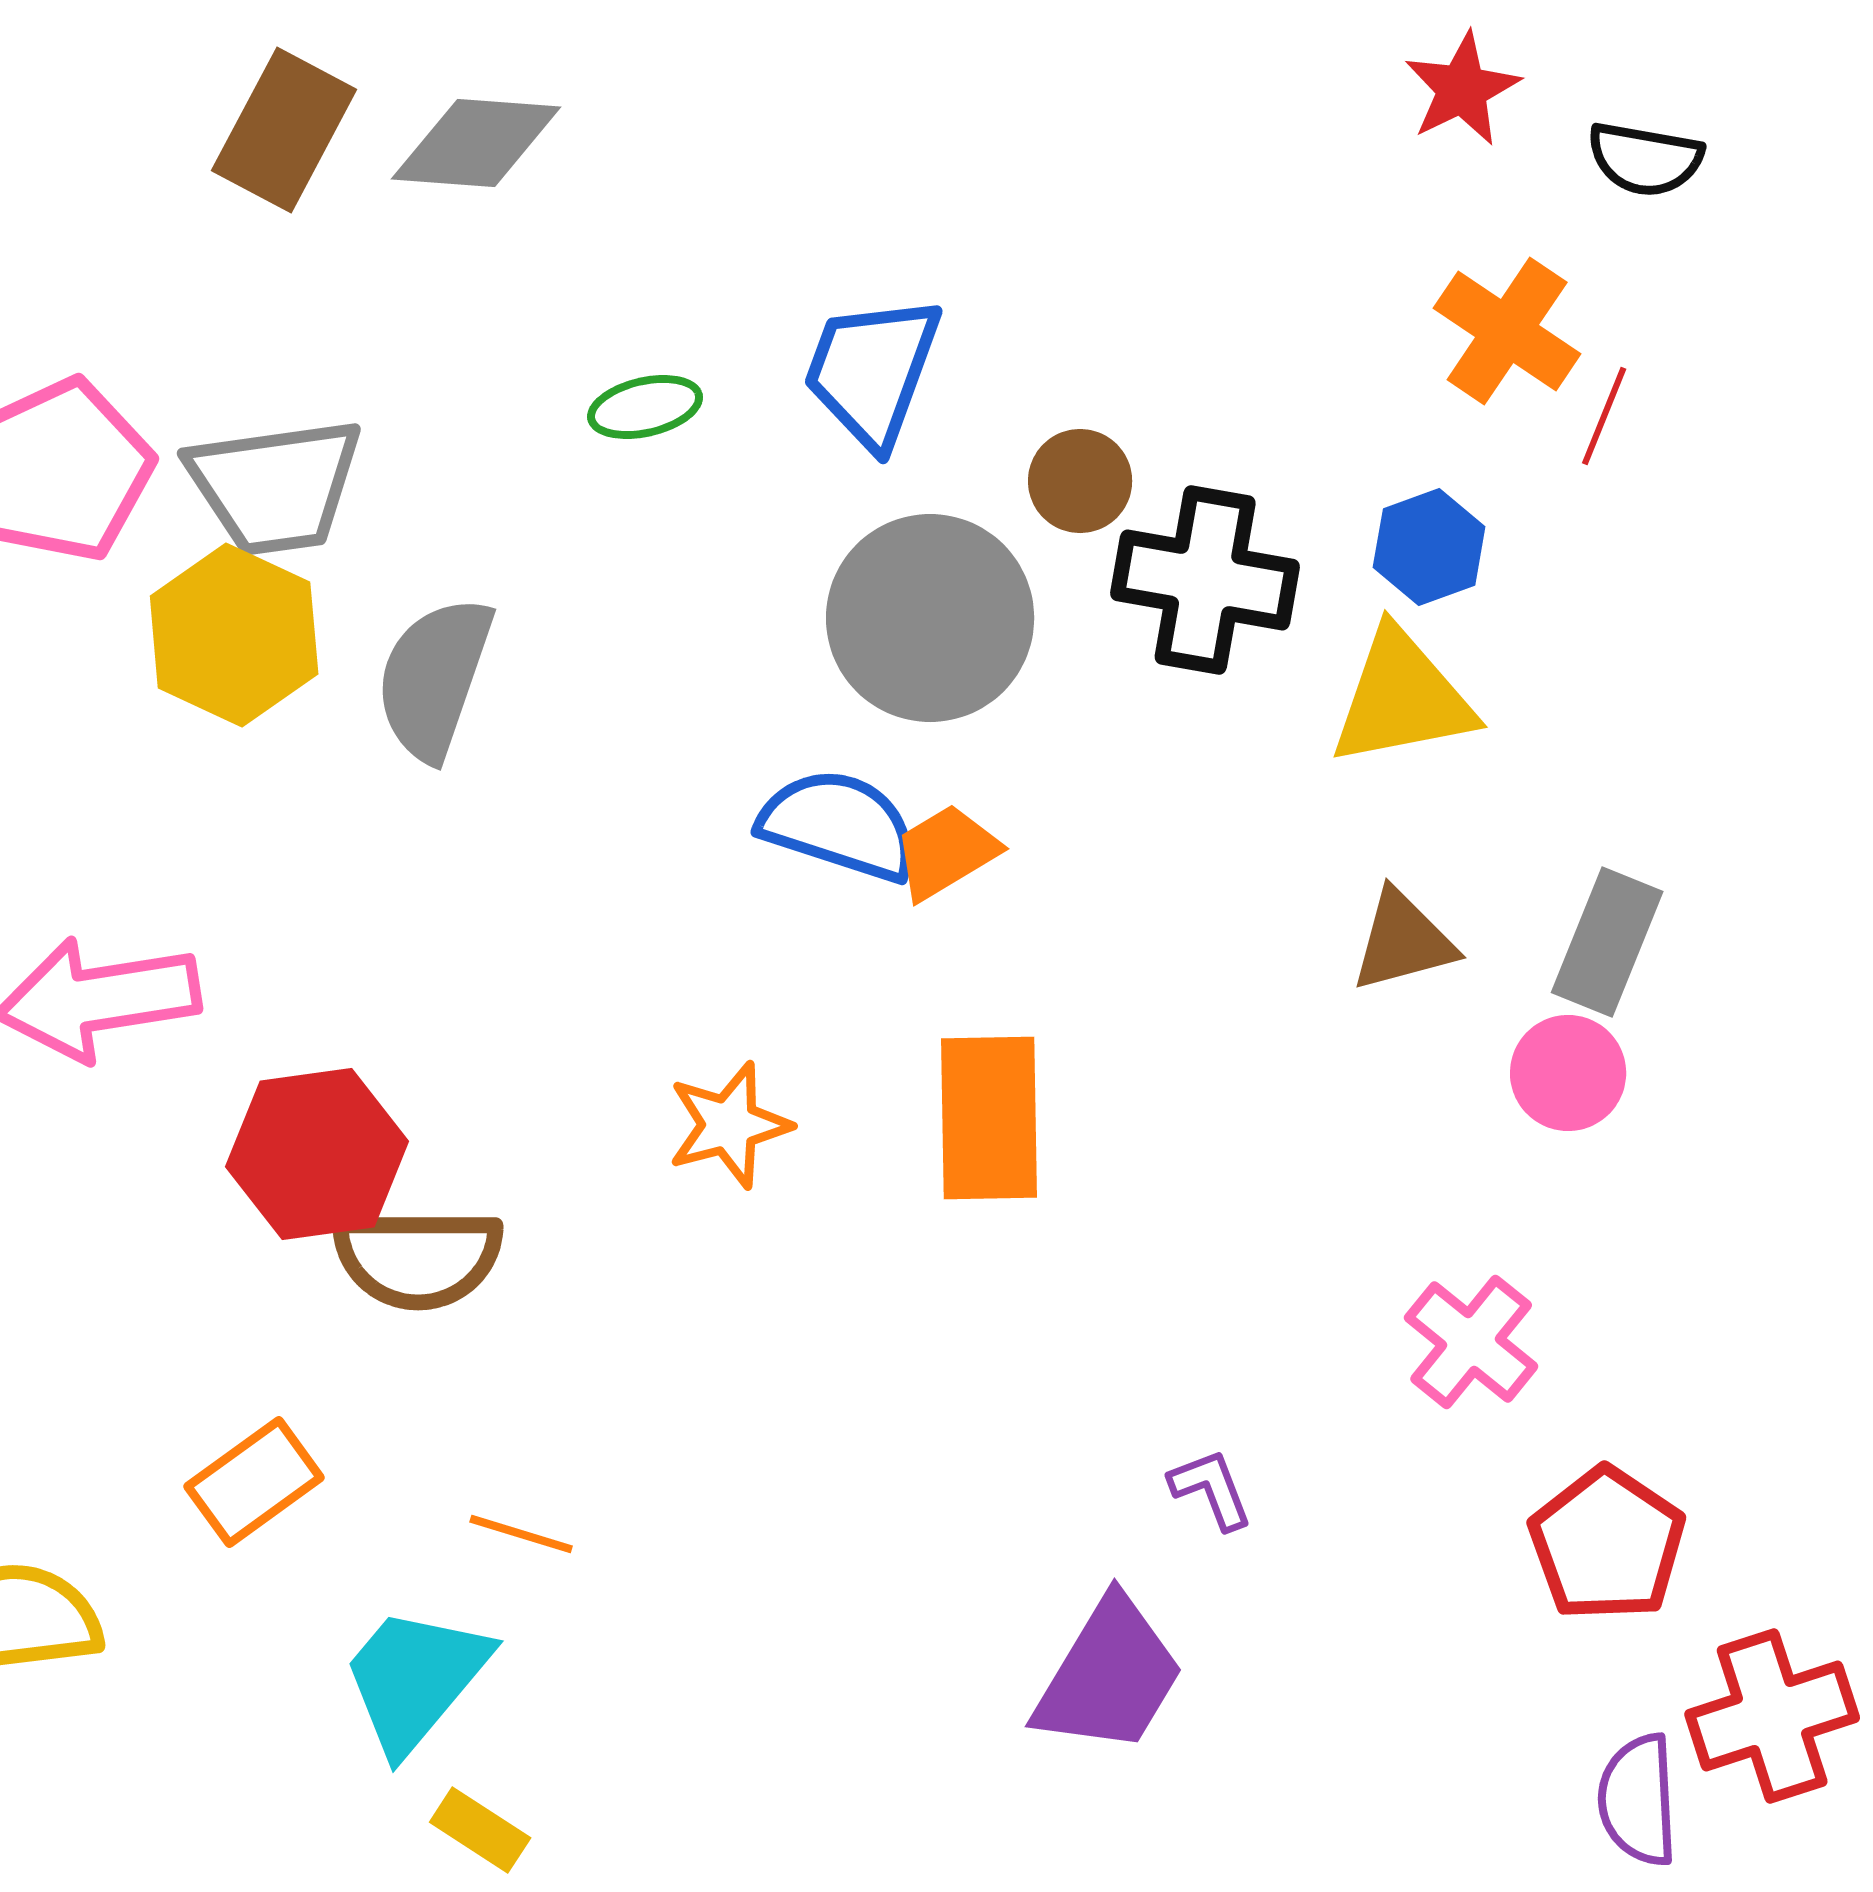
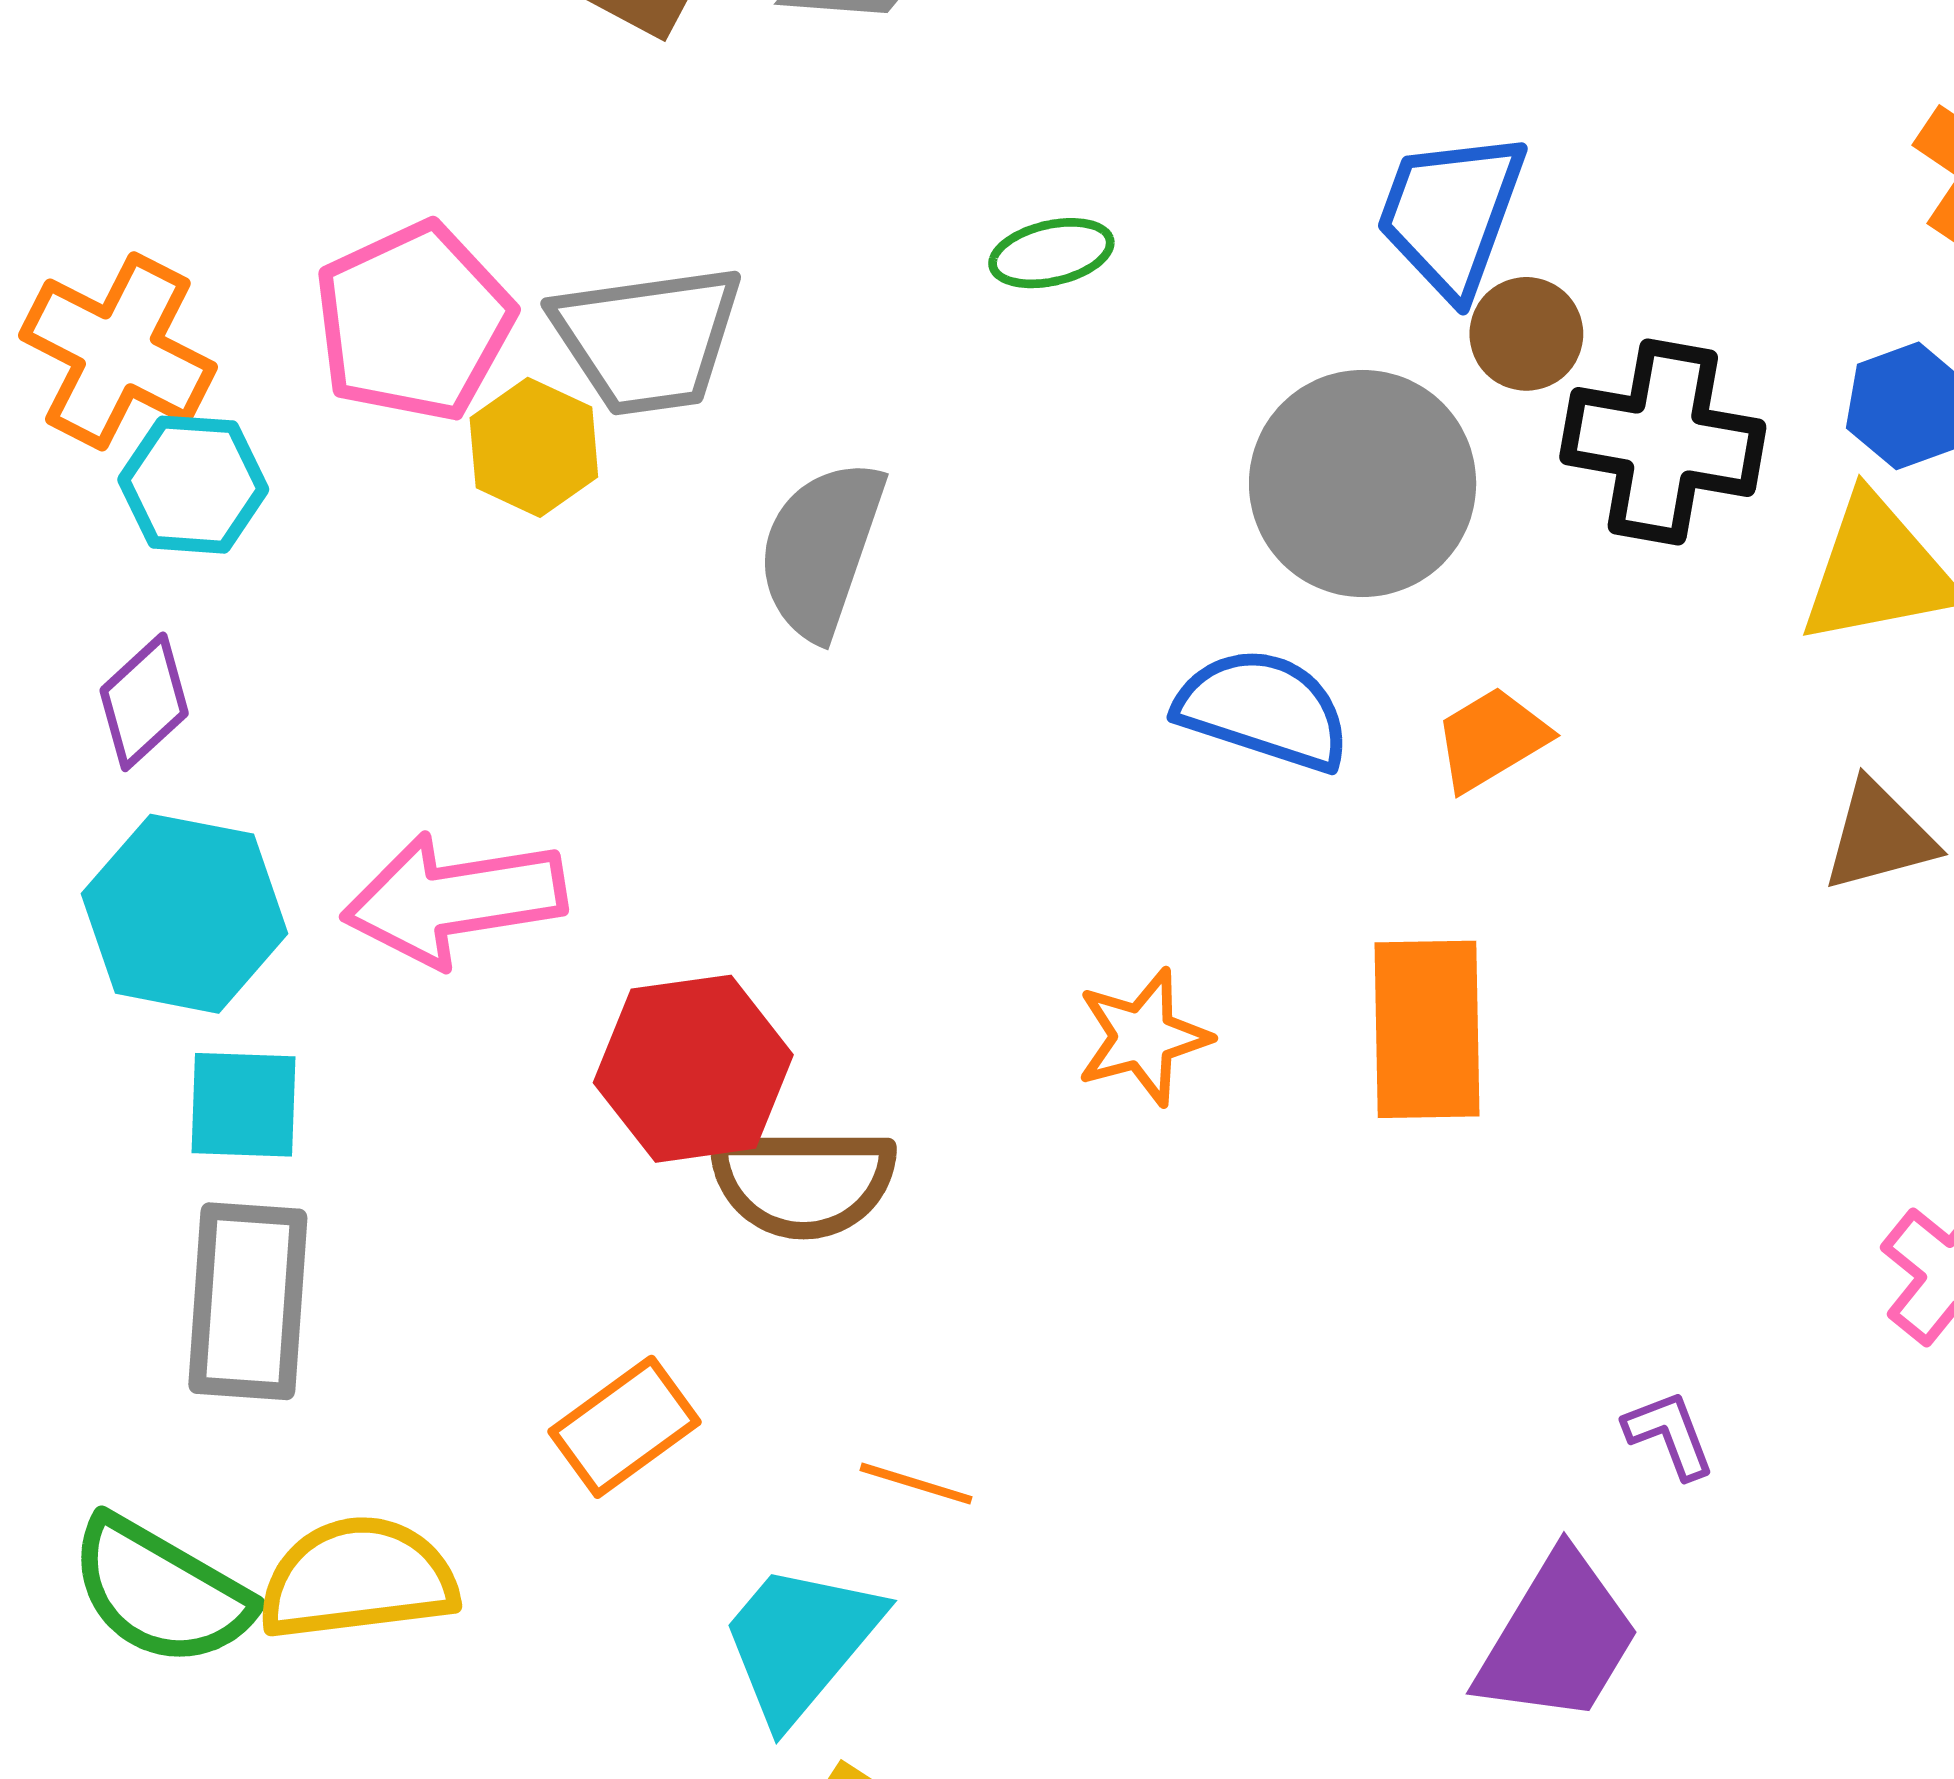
blue trapezoid: (872, 371) -> (1451, 214), moved
yellow hexagon: (234, 635) -> (534, 447), moved, size x0.7
orange trapezoid: (946, 852) -> (1491, 739), moved

